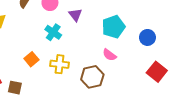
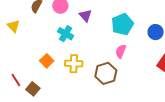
pink semicircle: (110, 55) -> (121, 51), turned 80
brown square: (15, 88) -> (33, 89), turned 32

